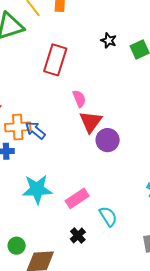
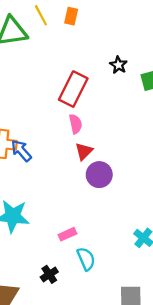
red rectangle: (55, 60) -> (73, 89), moved
red triangle: (91, 122) -> (84, 151), size x0.7
pink rectangle: (77, 198) -> (67, 234), moved, size x0.7

